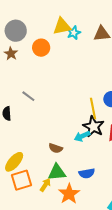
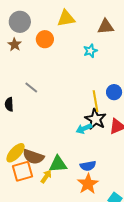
cyan star: (74, 33) -> (90, 51), moved
brown semicircle: (56, 148) -> (33, 157), moved, size x1.5
orange star: (69, 194) -> (88, 184), moved

